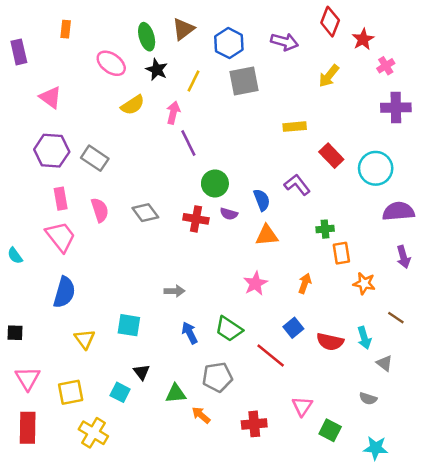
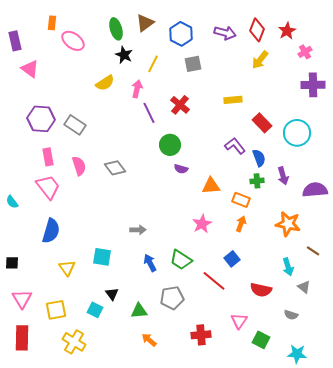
red diamond: (330, 22) -> (257, 30), moved
pink ellipse: (111, 63) -> (73, 41), moved
gray square: (244, 81) -> (193, 64), size x0.7
pink triangle: (50, 97) -> (30, 69), moved
blue semicircle: (262, 200) -> (259, 158), moved
purple semicircle: (398, 211) -> (315, 190), moved
red cross: (196, 219) -> (180, 105), moved, turned 30
orange rectangle: (341, 253) -> (241, 200), moved, turned -60
purple arrow: (403, 257) -> (283, 176), moved
orange star: (364, 283) -> (288, 224), size x1.4
red semicircle: (330, 342) -> (261, 290), moved
orange arrow: (201, 415) -> (149, 340), moved

